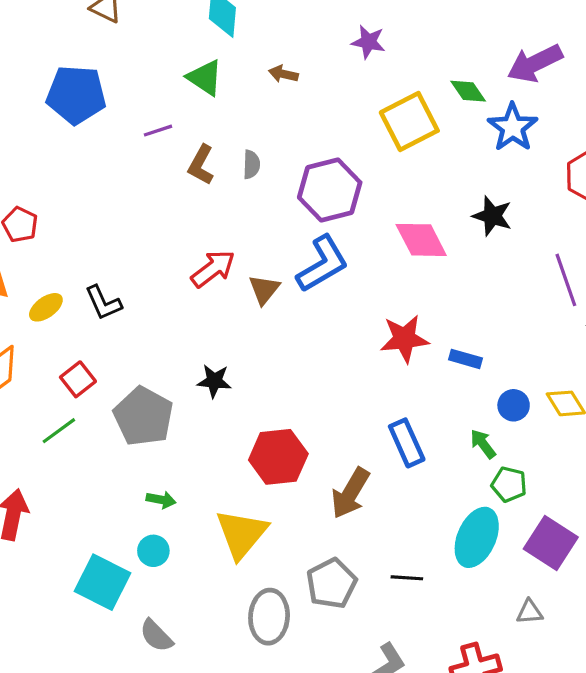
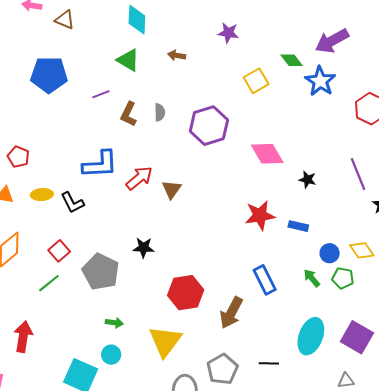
yellow square: (409, 122) -> (256, 81), size x0.7
black star: (492, 216) -> (307, 180), moved, size x0.7
blue L-shape: (322, 264) -> (100, 164), moved, turned 30
yellow ellipse: (46, 307) -> (42, 195), moved, turned 35
green pentagon: (509, 484) -> (343, 278), moved

